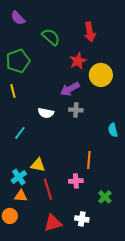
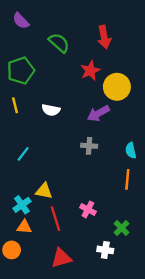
purple arrow: (70, 89) -> (98, 113), moved
gray cross: (76, 110) -> (89, 146), moved
white semicircle: (46, 113) -> (51, 110), moved
orange line: (89, 160) -> (127, 179), moved
pink cross: (76, 181) -> (88, 209), turned 32
white cross: (82, 219) -> (105, 250), moved

